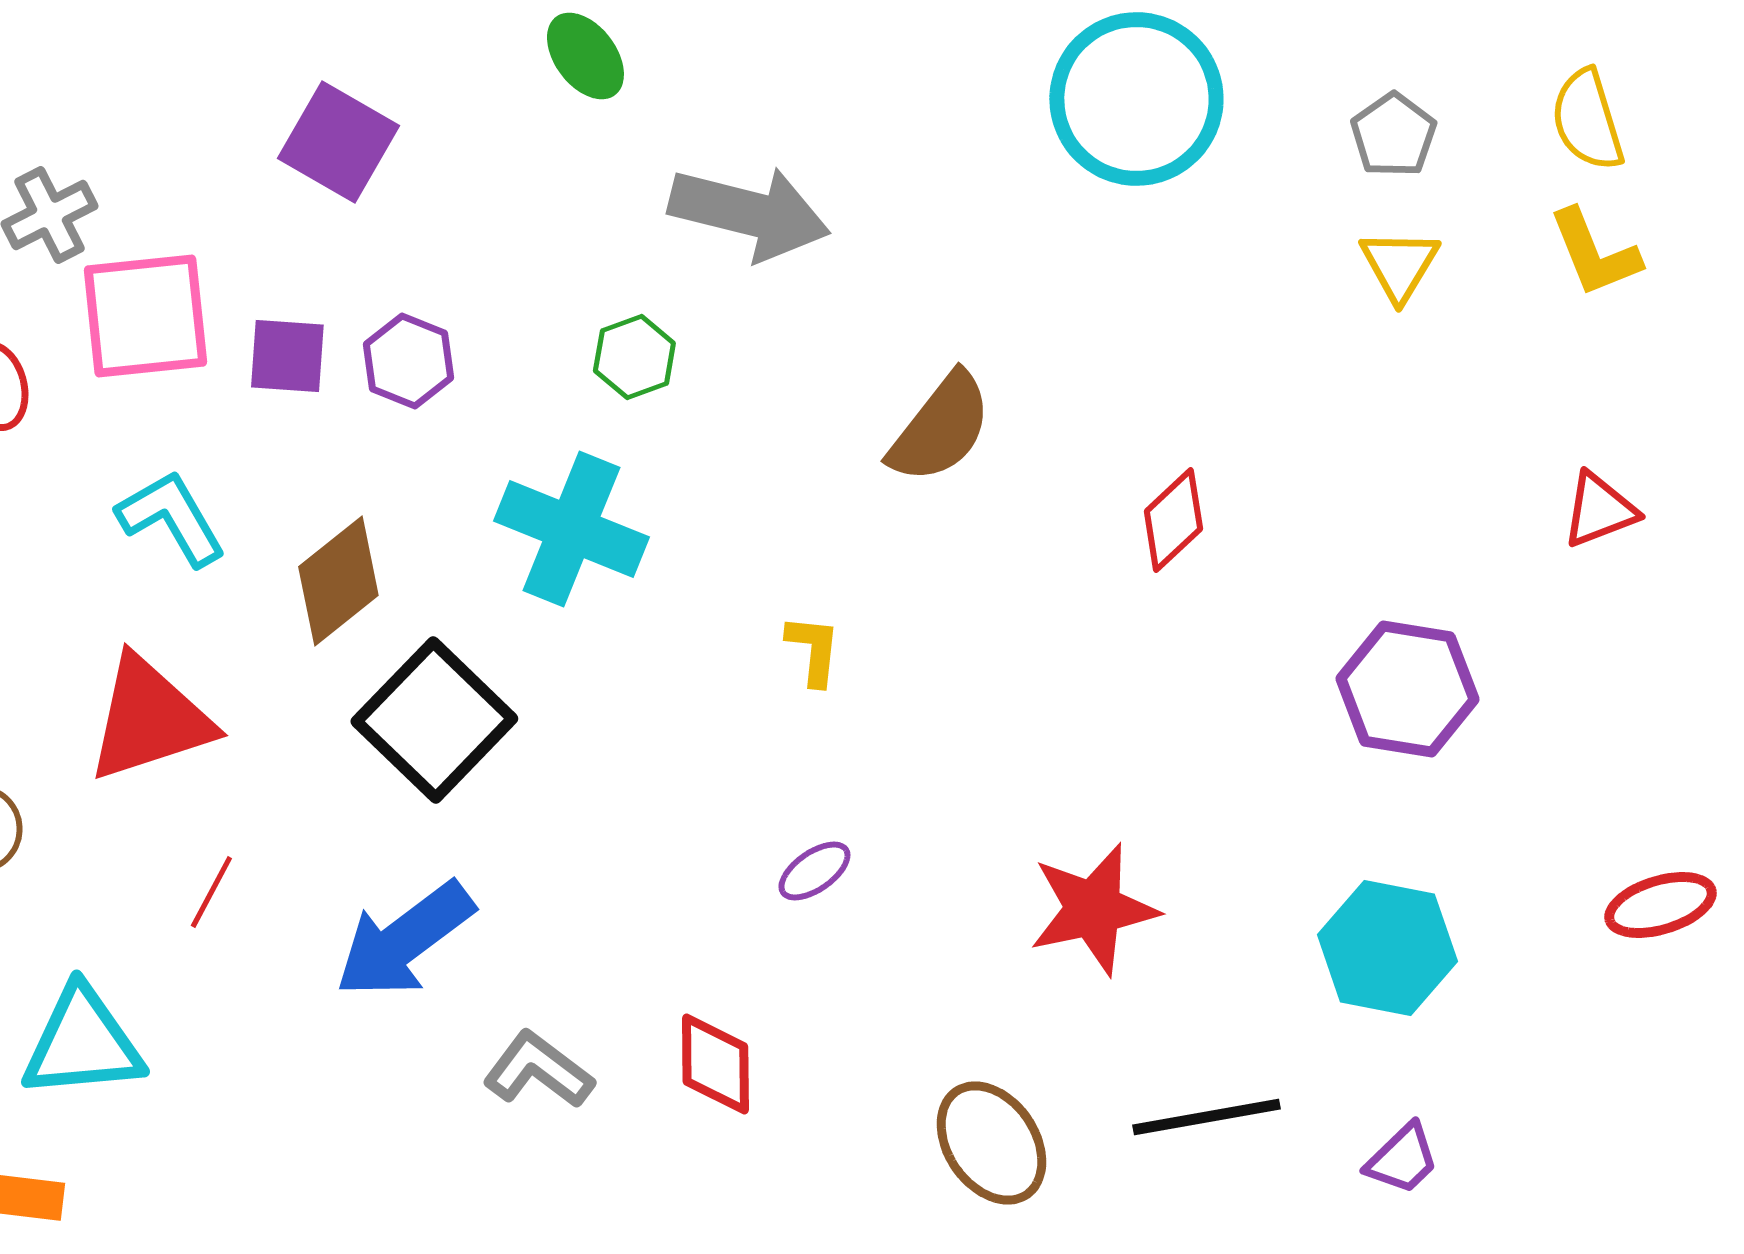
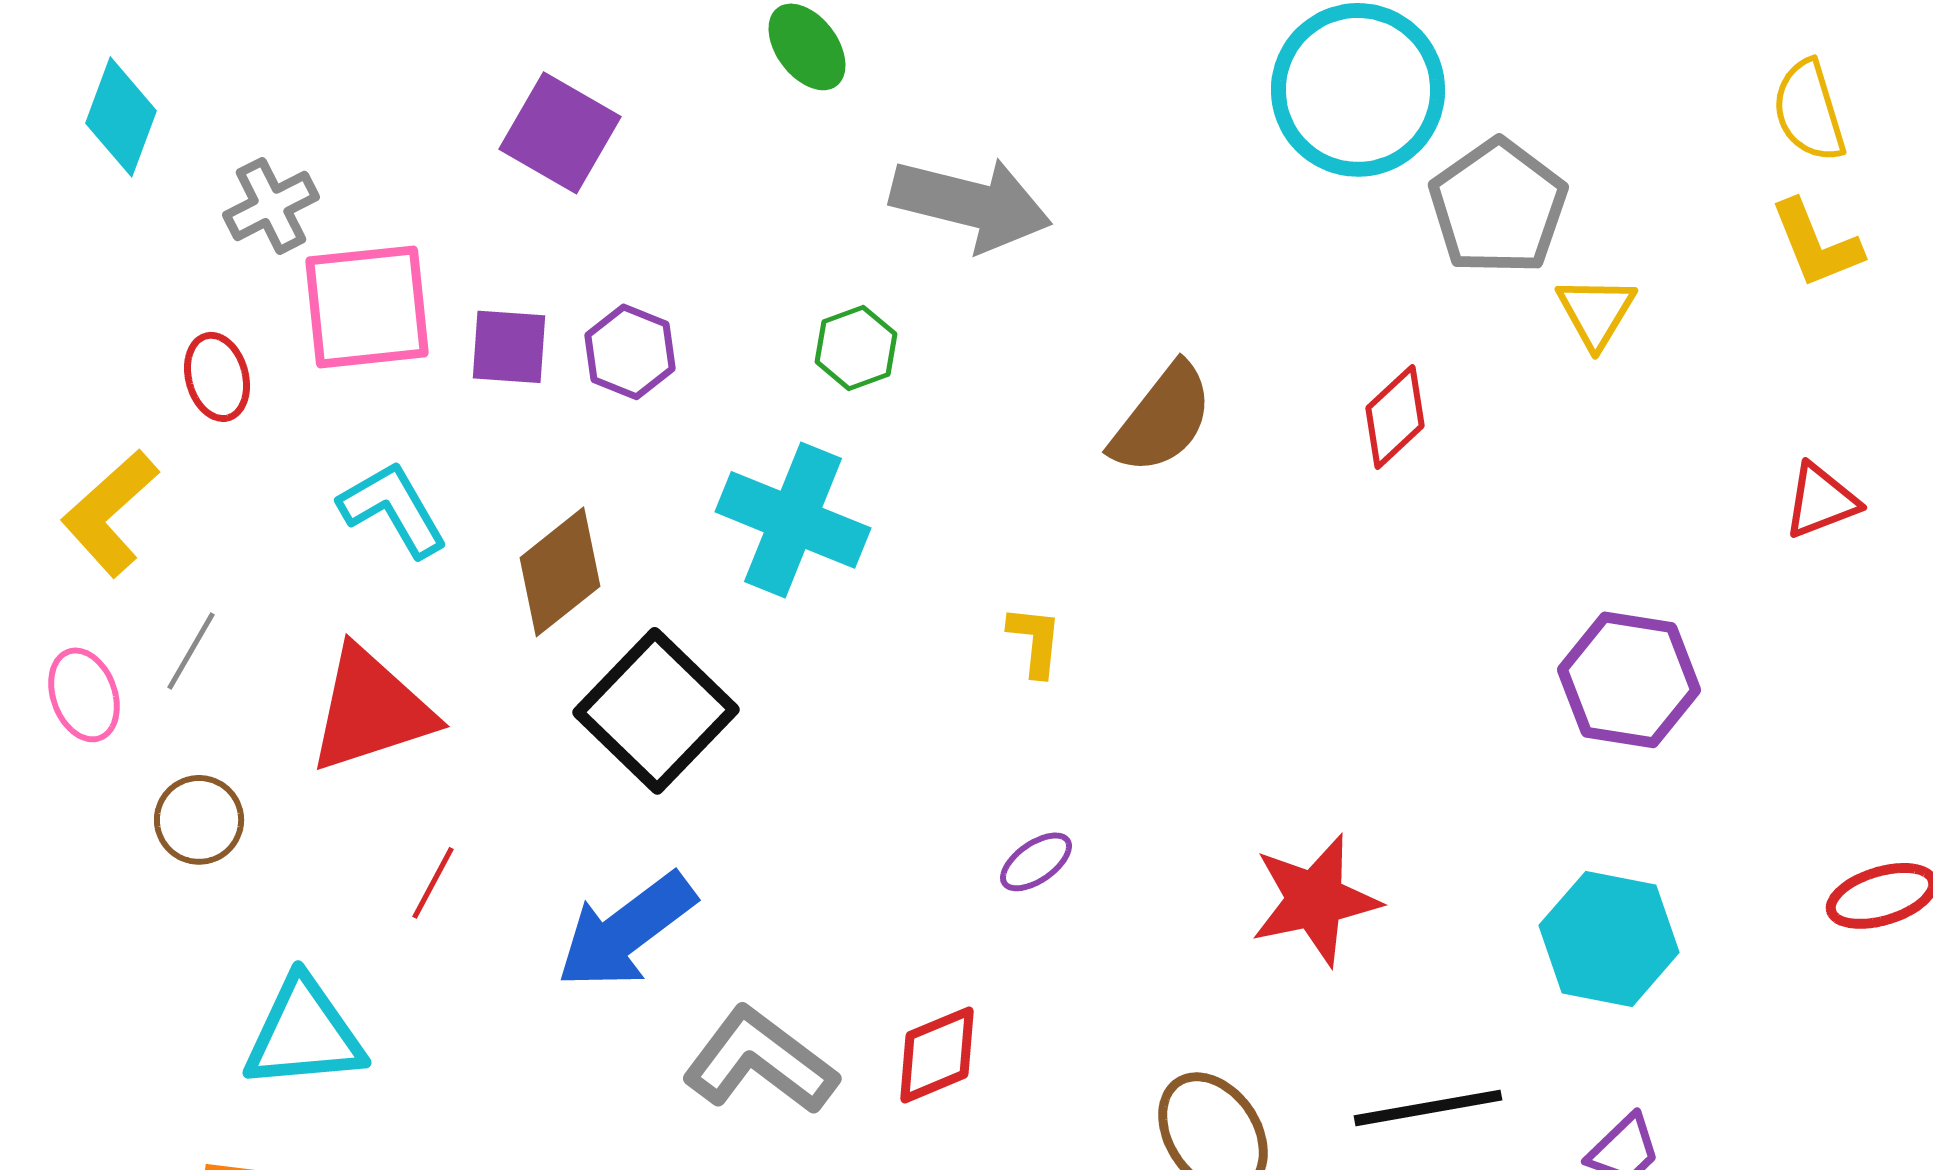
gray pentagon: (1393, 135) -> (1498, 207), moved, size x1.6
yellow triangle: (1399, 265) -> (1596, 312), moved
red diamond: (1173, 520) -> (1395, 417), moved
red diamond: (715, 1064) -> (937, 1055), turned 68
gray L-shape: (538, 1070) -> (760, 1061), size x1.4

